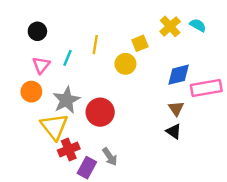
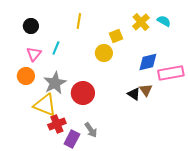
yellow line: (95, 45) -> (79, 21), moved
yellow triangle: (54, 127) -> (45, 105), turned -30
black triangle: (174, 131) -> (134, 94), moved

